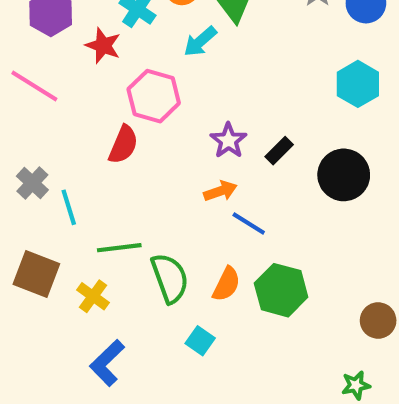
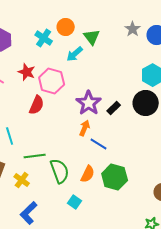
red star: (103, 46) -> (27, 72), moved
purple star: (228, 141) -> (89, 103), size x1.4
black circle: (344, 175) -> (146, 103), moved
orange arrow: (220, 191) -> (85, 128), turned -49

